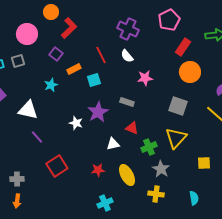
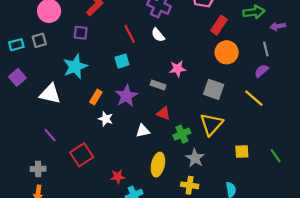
purple square: (56, 54) -> (81, 33), turned -32
orange rectangle: (74, 69) -> (96, 97), moved, turned -32
pink star: (145, 78) -> (178, 69), moved
cyan star: (51, 85) -> (75, 67), size x1.6
white star: (76, 123) -> (106, 119), moved
purple line: (37, 137) -> (50, 135), moved
red star: (98, 170) -> (118, 177), moved
yellow ellipse: (127, 175) -> (158, 165), turned 40

